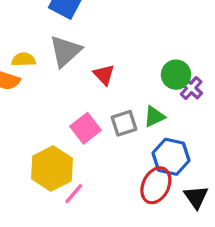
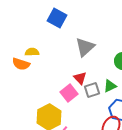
gray triangle: (65, 51) -> (85, 47), moved
red triangle: (104, 75) -> (80, 78), moved

